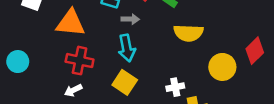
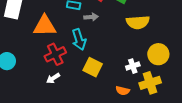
cyan arrow: (127, 48) -> (79, 39), moved
red cross: (80, 61) -> (55, 54), turned -30
yellow circle: (222, 67) -> (158, 54), moved

